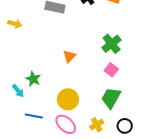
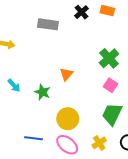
green star: (33, 79) -> (42, 92), moved
cyan arrow: (18, 91) -> (14, 85), moved

